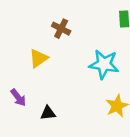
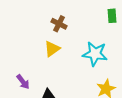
yellow triangle: (38, 58) -> (52, 49), moved

